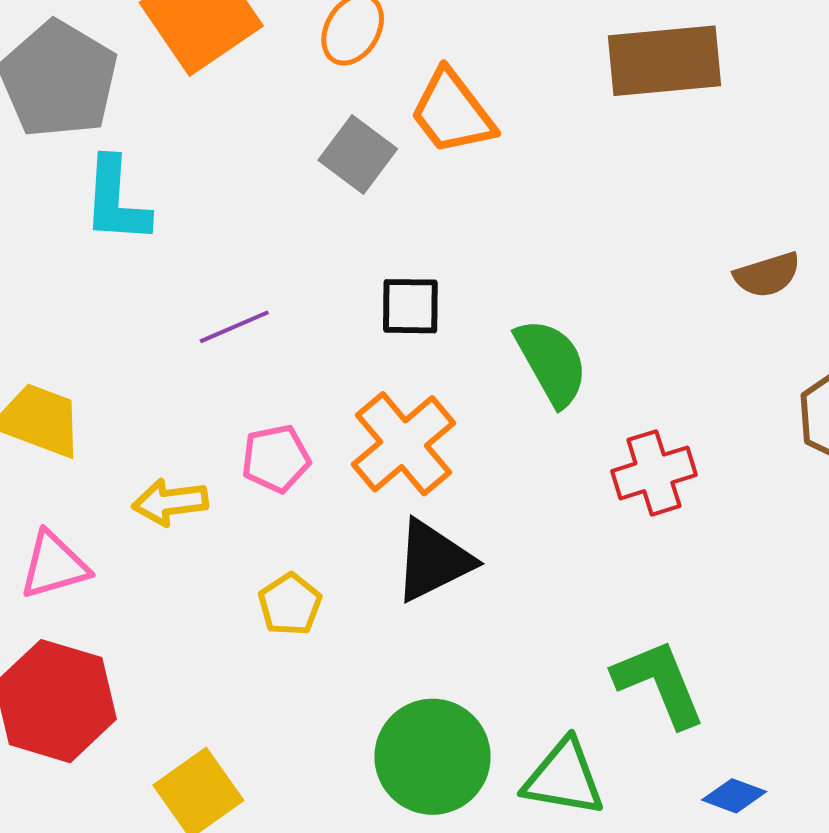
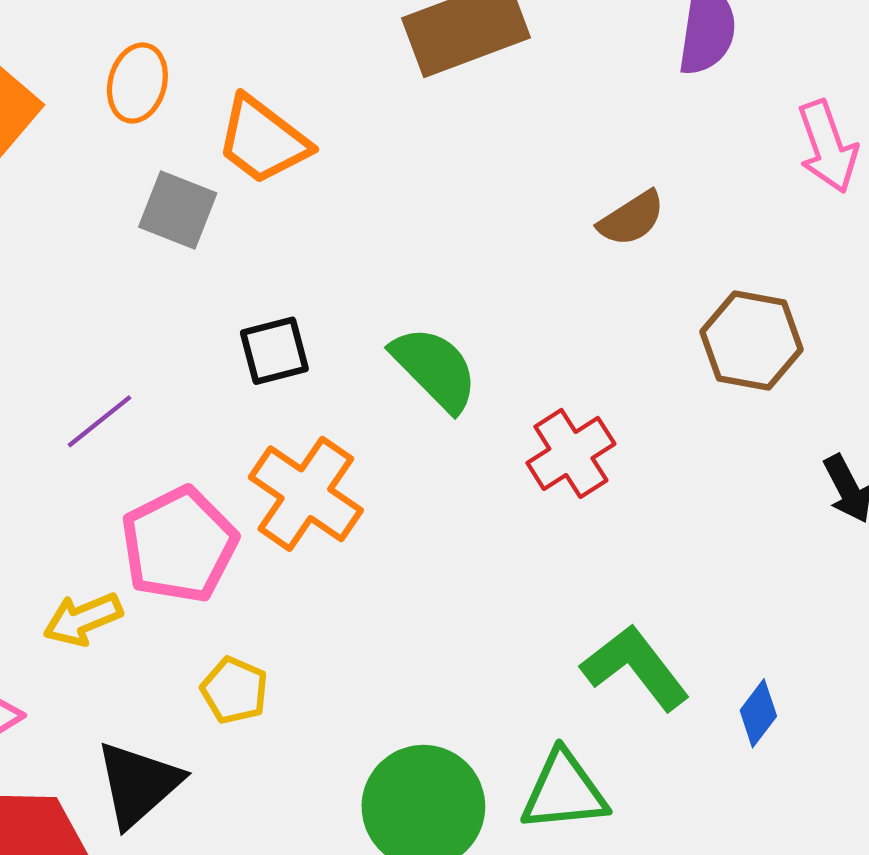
pink pentagon: (276, 459) -> (179, 545), size x1.6
black triangle: (433, 561) -> (138, 784), moved
blue diamond: (734, 796) -> (758, 713), moved, turned -58

